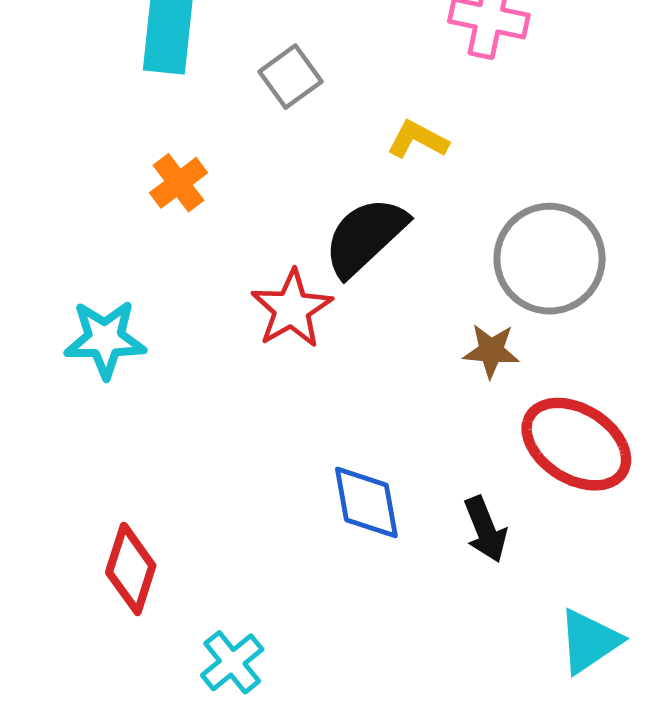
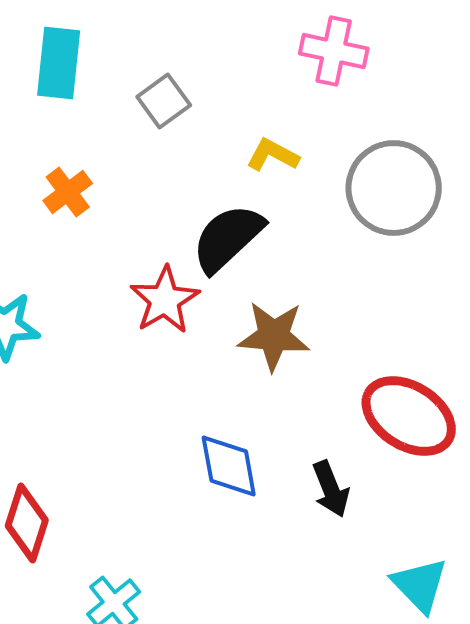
gray circle: (550, 259) -> (394, 188), moved
brown star: (491, 351) -> (274, 336), moved, size x1.5
cyan triangle: (589, 641) -> (420, 585), turned -40

